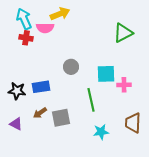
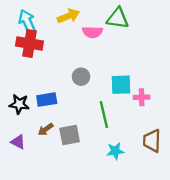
pink semicircle: (45, 28) -> (92, 32), moved
green triangle: (123, 33) -> (118, 18), moved, turned 35
red cross: (26, 38) -> (30, 43), size x1.6

